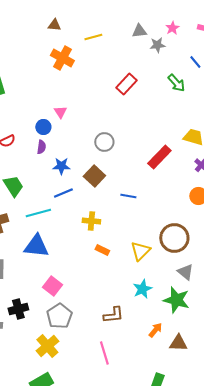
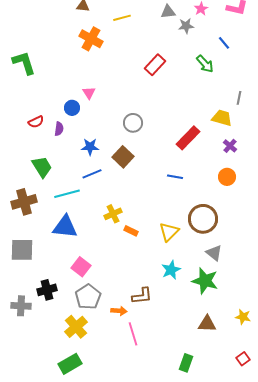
purple semicircle: (41, 147) -> (59, 129), moved
blue line: (128, 196) -> (175, 177), moved
yellow cross: (91, 221) -> (113, 214), moved, turned -30
orange arrow: (155, 330) -> (119, 311), moved, turned 56

